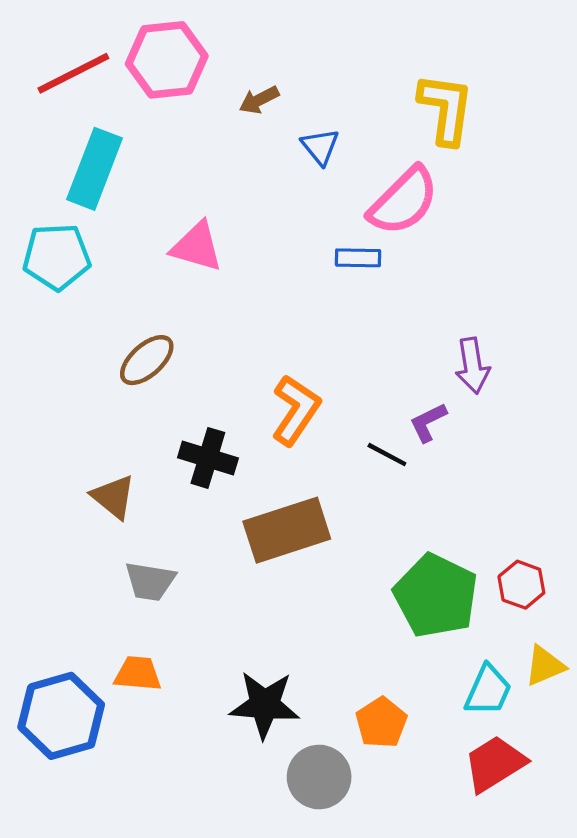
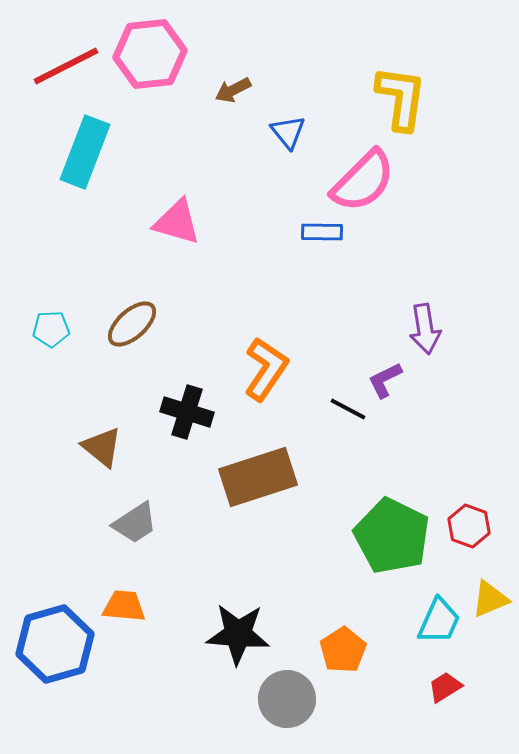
cyan pentagon: (57, 257) -> (51, 329), moved, size x0.6
gray trapezoid: (150, 581) -> (135, 523), turned -42
red trapezoid: (495, 764) -> (445, 687), size x0.6

